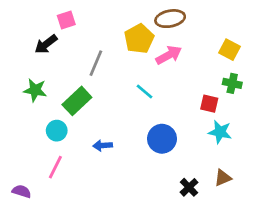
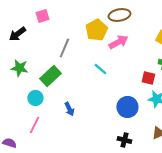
black arrow: (46, 44) -> (17, 34), moved
blue circle: (162, 139) -> (127, 107), moved
blue arrow: (103, 145) -> (69, 109), turned -112
black cross: (189, 187) -> (124, 140), moved, turned -32

